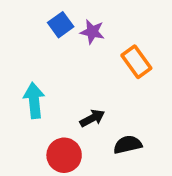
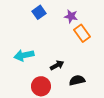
purple star: (92, 32) -> (71, 16), moved
cyan arrow: (34, 101) -> (24, 55), turned -96

